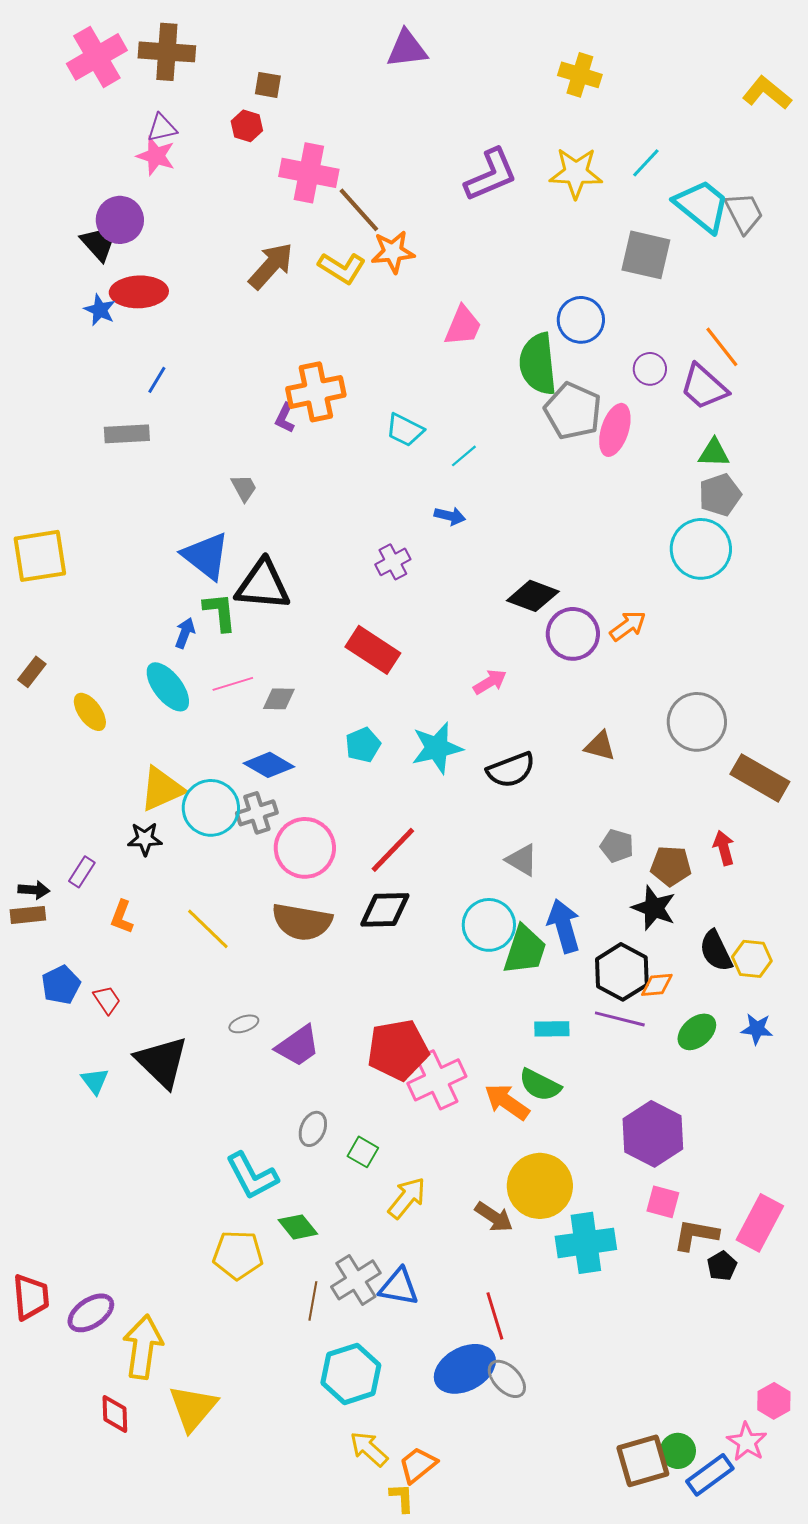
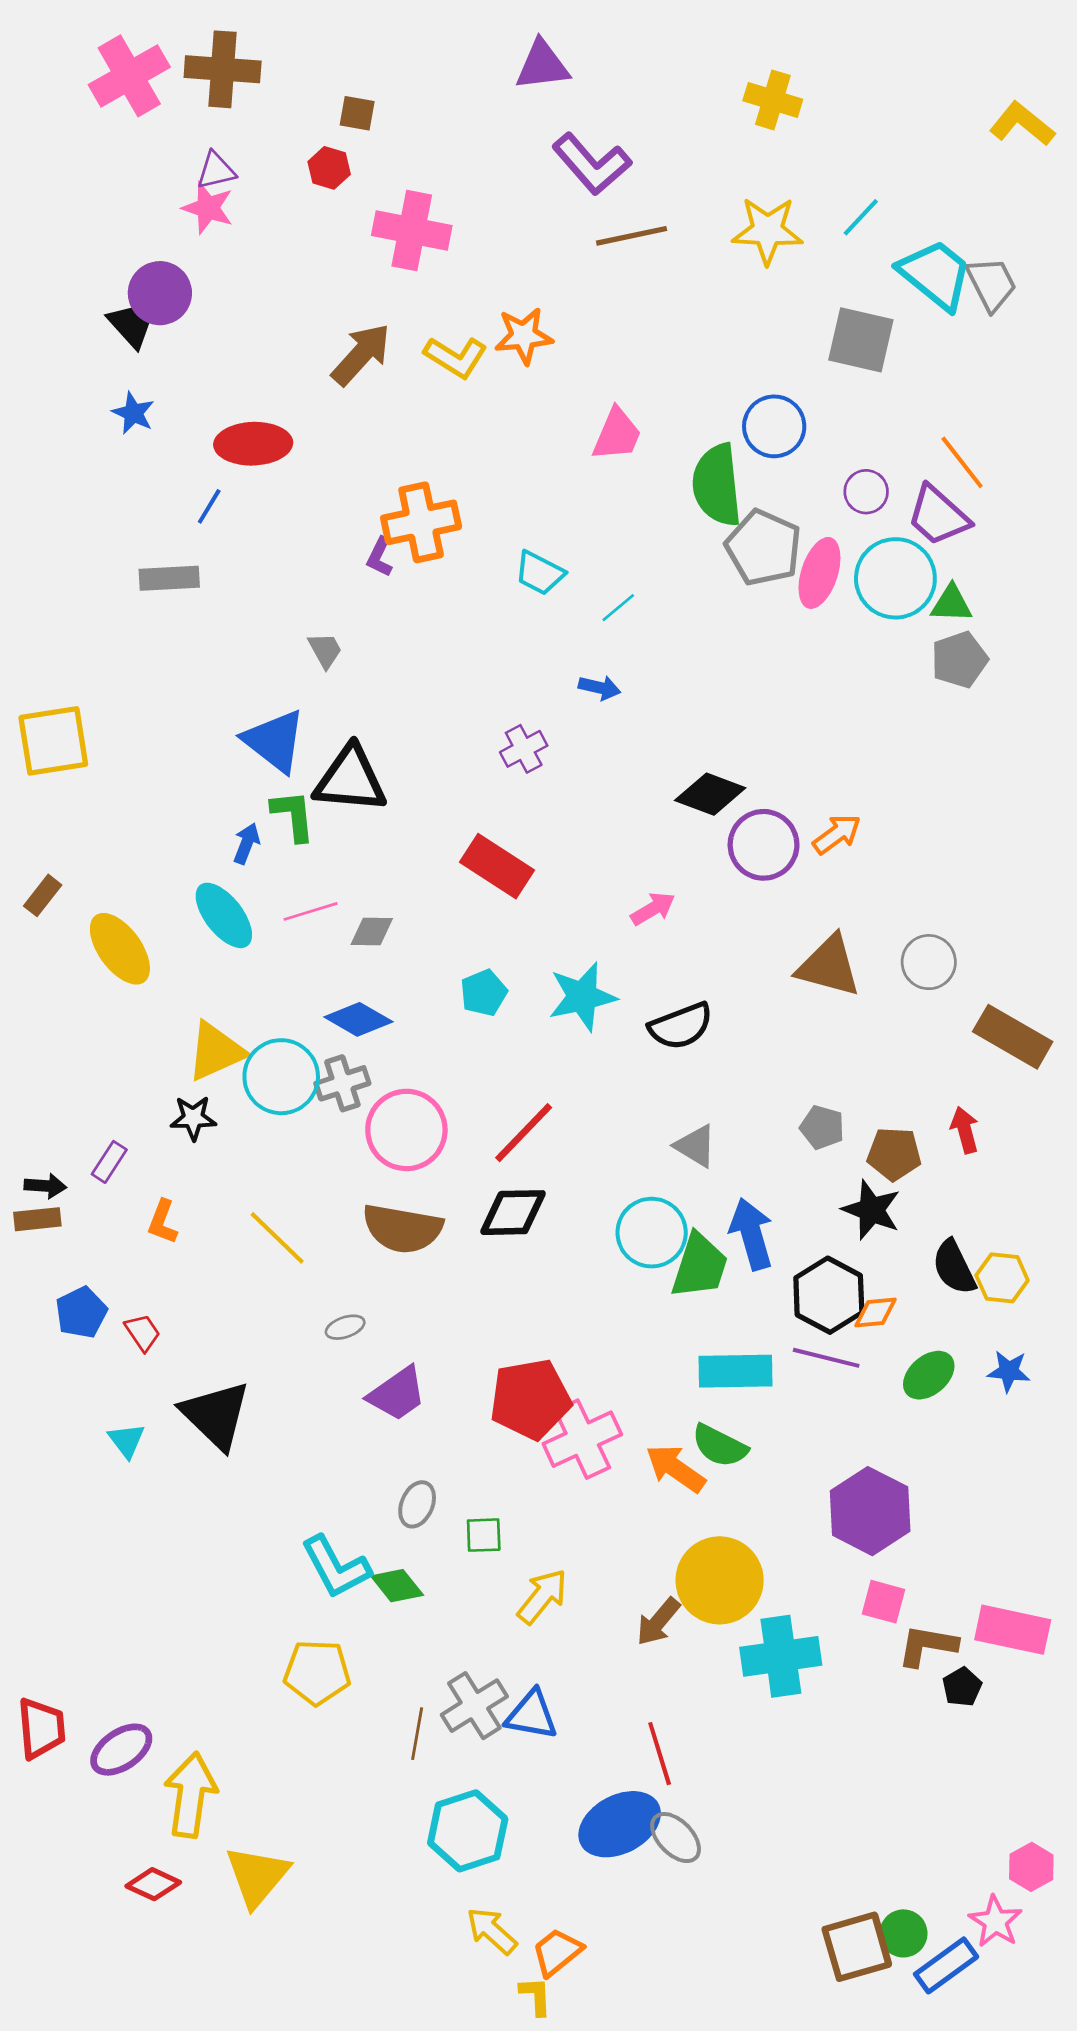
purple L-shape: (491, 175) -> (592, 164), moved, turned 72
brown line: (359, 210) -> (632, 236), moved, turned -60
red ellipse: (139, 292) -> (253, 444), moved
cyan circle: (701, 549) -> (895, 578), moved
yellow ellipse: (90, 712) -> (120, 949), size x1.4
gray circle: (697, 722) -> (929, 962), size x0.7
brown triangle: (600, 746) -> (829, 966), moved, size x1.6
gray ellipse: (244, 1024) -> (345, 1327), moved
cyan rectangle: (552, 1029) -> (736, 1371), size x1.6
green square: (363, 1152) -> (484, 1535), turned -32
brown arrow: (494, 1217) -> (658, 1622), turned 96
pink rectangle: (760, 1223) -> (1013, 1630), turned 74
green diamond: (298, 1227) -> (397, 1586), moved
red diamond: (115, 1414) -> (153, 1884), turned -63

